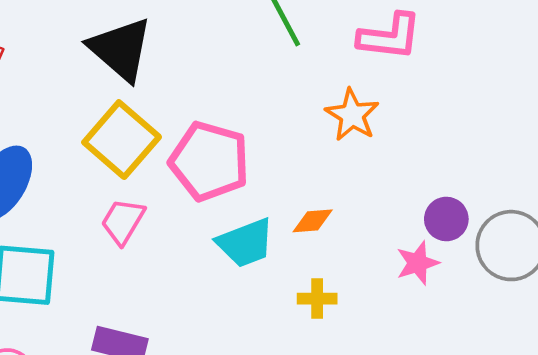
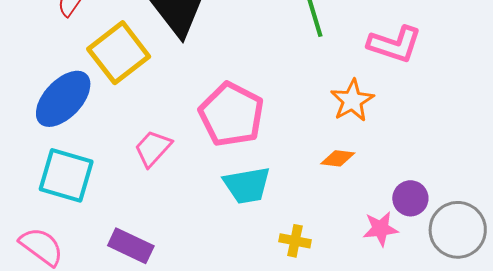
yellow square: (122, 140) -> (119, 53), moved
orange diamond: (313, 221) -> (338, 158), moved

